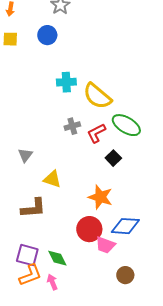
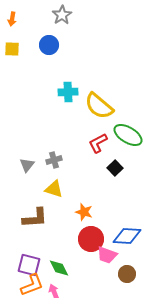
gray cross: (72, 126) -> (54, 160), moved
orange star: (100, 197) -> (84, 212), moved, size x0.7
brown circle: (125, 275) -> (127, 274), moved

